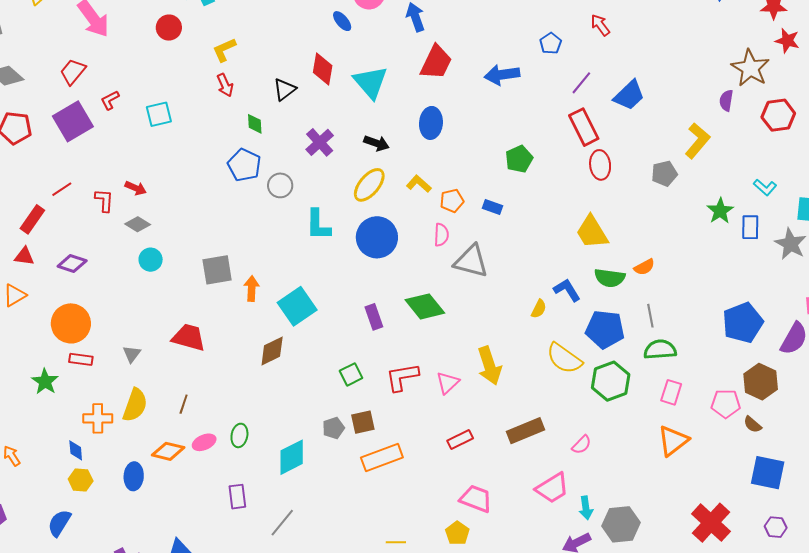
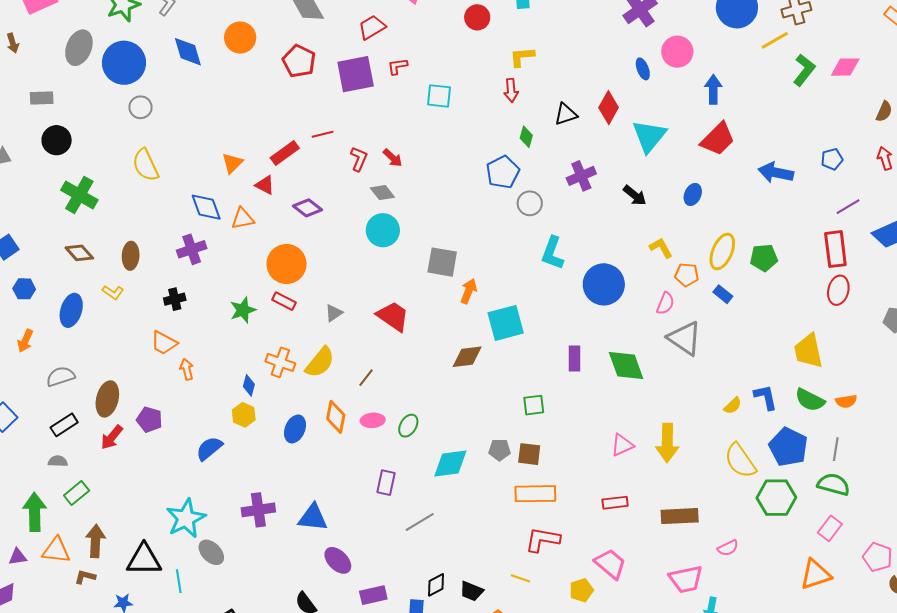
blue ellipse: (431, 123) -> (693, 194), size x0.7
yellow ellipse: (369, 185) -> (722, 251), moved, turned -36
cyan circle: (151, 260) -> (383, 230), size x1.4
red L-shape: (402, 377) -> (543, 540), moved
orange diamond: (168, 451) -> (336, 417), turned 68

